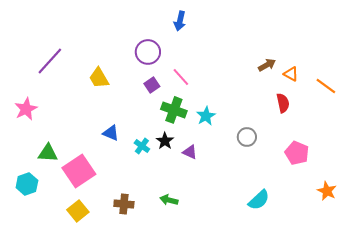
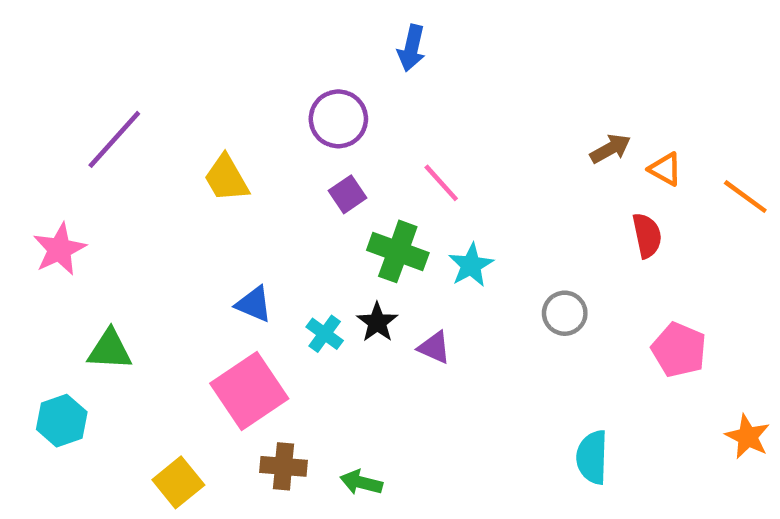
pink line: (181, 77) -> (441, 183), moved
pink square: (79, 171) -> (249, 391), moved
green arrow: (169, 200) -> (361, 482), moved
cyan semicircle: (259, 200) -> (592, 457), turned 135

